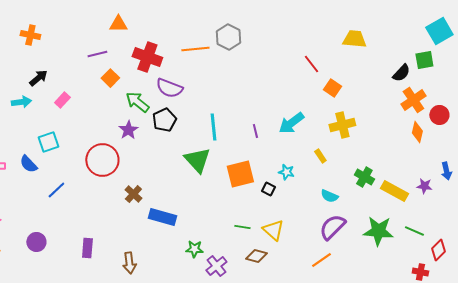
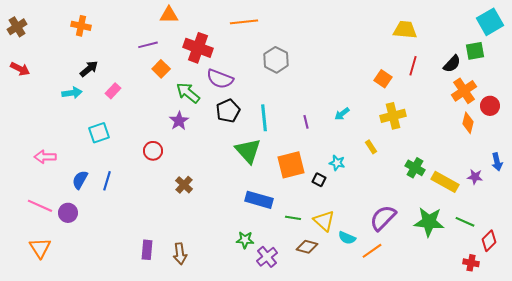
gray hexagon: (228, 37) -> (276, 60), moved
orange line: (195, 49) -> (244, 22), moved
red line: (311, 64) -> (413, 66), moved, turned 54
black pentagon: (164, 120) -> (228, 111), moved
cyan arrow: (291, 123) -> (342, 114), size x0.6
red circle: (102, 160) -> (153, 151), size x0.6
blue semicircle: (28, 164) -> (80, 180), moved, turned 72
blue line: (56, 190) -> (107, 181), turned -30
cyan semicircle: (329, 196) -> (347, 238), moved
blue rectangle: (162, 217) -> (259, 200), moved
purple circle: (36, 242) -> (68, 213), moved
purple rectangle: (87, 248) -> (147, 250), moved

